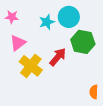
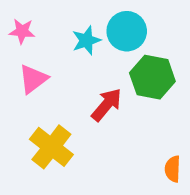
yellow cross: (31, 66) -> (51, 147), moved

